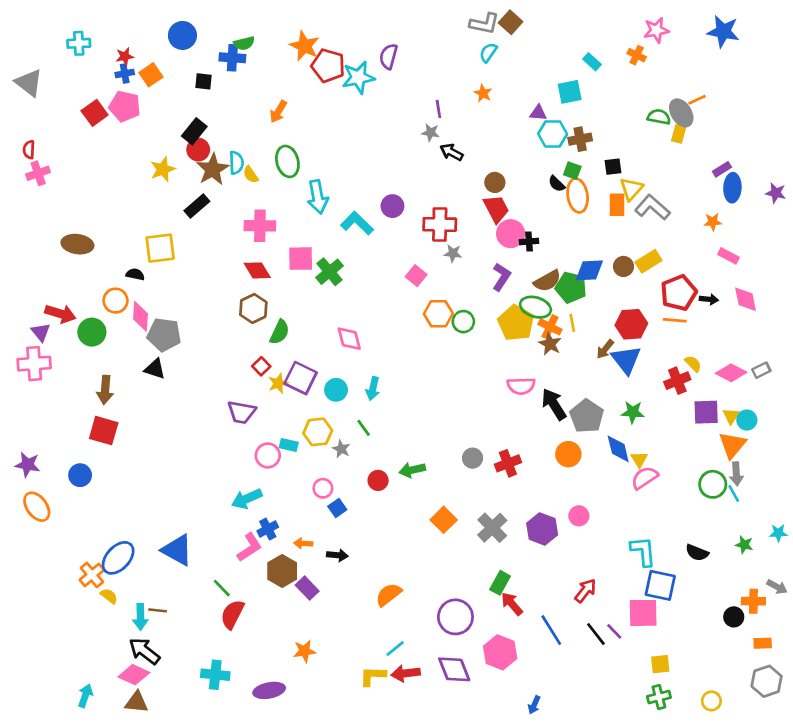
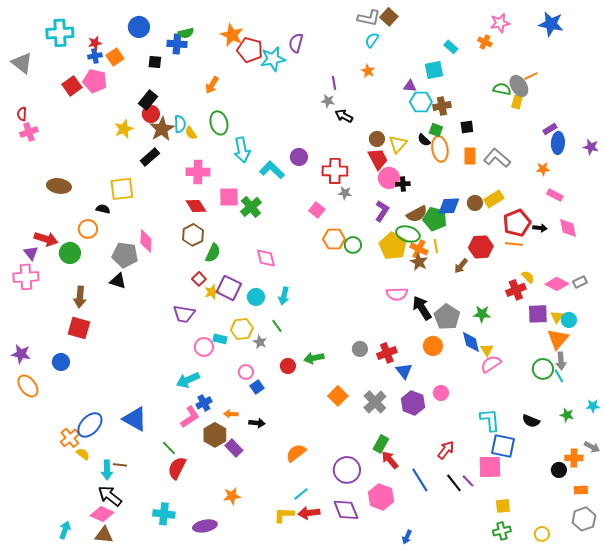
cyan cross: (79, 43) -> (60, 33), size x1.5
yellow triangle: (631, 189) -> (398, 144), moved
pink diamond: (140, 316) -> (146, 241), moved
blue triangle: (626, 360) -> (404, 371), moved, size x0.7

